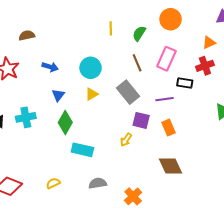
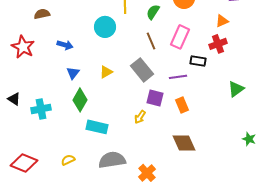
cyan circle: (91, 68) -> (105, 27), moved
cyan cross: (26, 117) -> (41, 109), moved
gray semicircle: (98, 183) -> (112, 160), size x1.5

